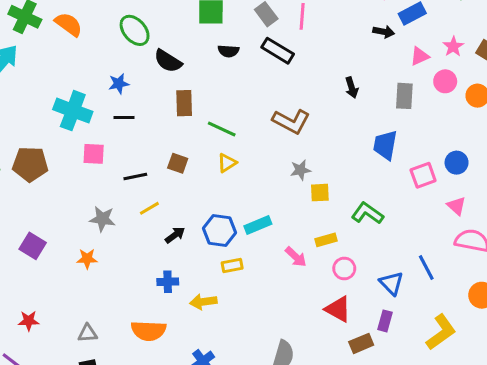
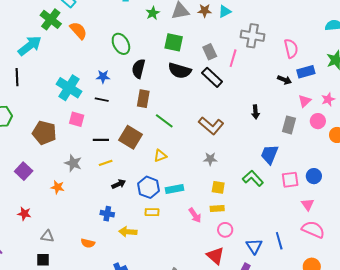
black semicircle: (228, 51) -> (180, 71), size x1.6
pink triangle: (420, 56) -> (305, 101), turned -32
black semicircle: (168, 61) -> (139, 69), turned 60
brown square: (178, 163) -> (131, 137), size x1.6
yellow triangle: (227, 163) -> (160, 156), moved
brown pentagon: (30, 164) -> (44, 133), moved
yellow square: (320, 193) -> (218, 187), moved
green L-shape: (367, 213) -> (253, 178), moved
red star: (29, 321) -> (24, 214), moved
orange semicircle: (149, 331) -> (88, 243), size x0.6

